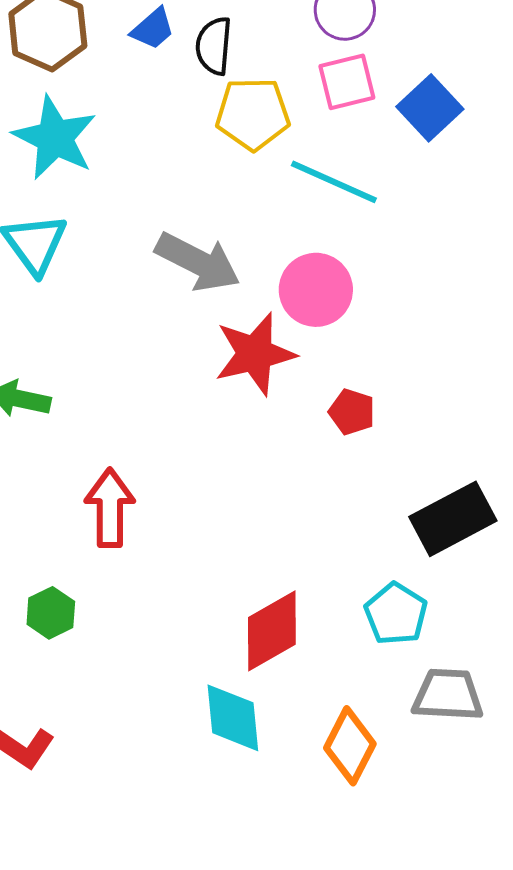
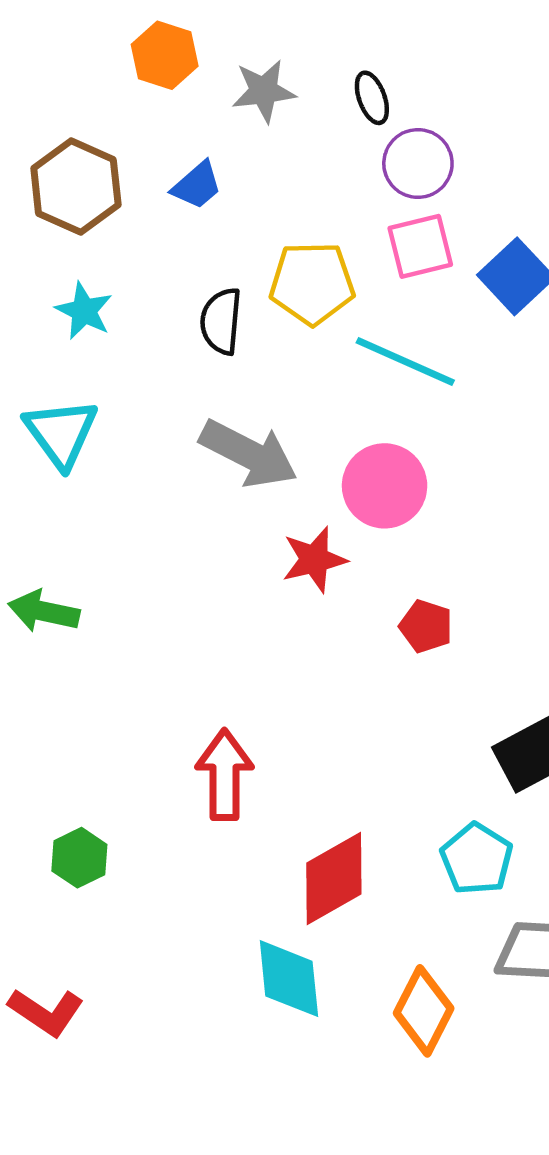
black semicircle: (214, 46) -> (221, 321), moved
cyan star: (55, 138) -> (84, 311), size x0.6
red star: (255, 354) -> (314, 560), size x0.7
red arrow: (110, 508) -> (224, 775), moved

